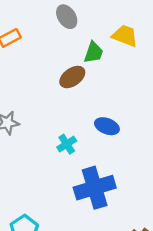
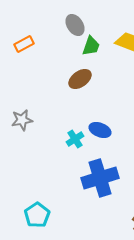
green trapezoid: (94, 52) -> (91, 46), moved
blue ellipse: (107, 126) -> (100, 130), moved

